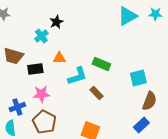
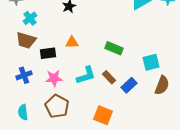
cyan cross: (41, 36) -> (30, 18), moved
cyan L-shape: (77, 76) -> (86, 75), moved
blue cross: (17, 107) -> (24, 75), moved
blue rectangle: (141, 125) -> (129, 85), moved

